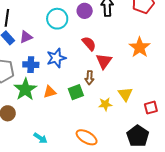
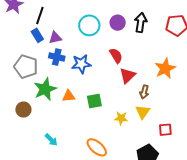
blue cross: (31, 65) -> (57, 57), moved
brown arrow: (89, 78) -> (144, 92), moved

